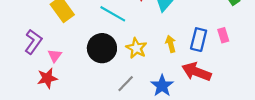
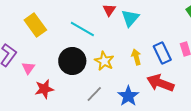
blue rectangle: (199, 40) -> (162, 53), turned -40
red star: (47, 78) -> (44, 89), moved

